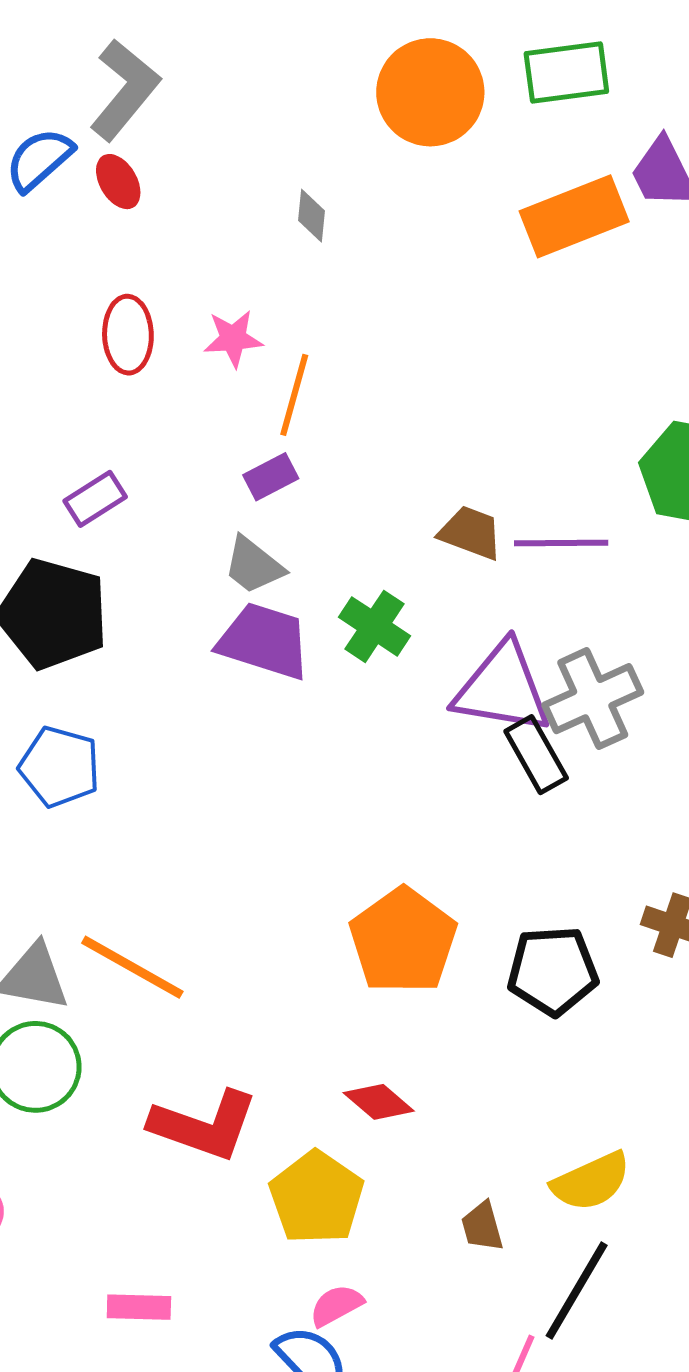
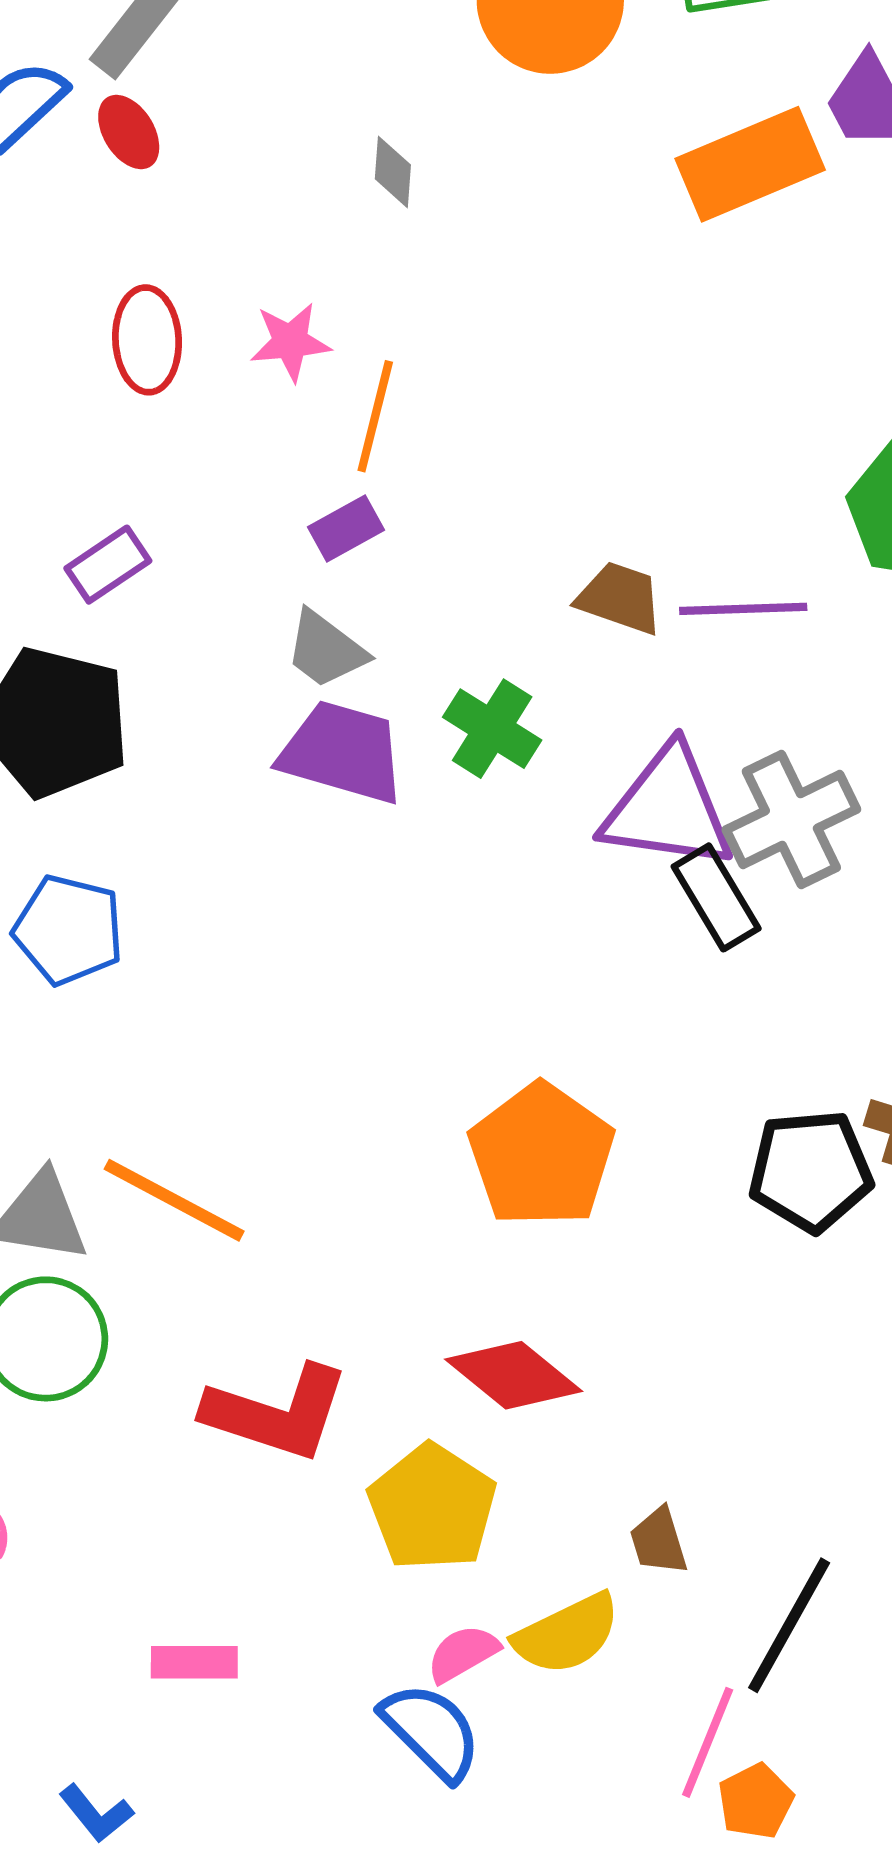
black pentagon: (553, 971) -> (811, 1171), moved
red diamond: (379, 1102) -> (514, 1375), size x1.4
yellow semicircle: (591, 1182) -> (567, 1634), moved

